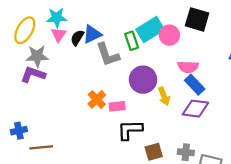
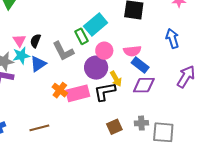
cyan star: (57, 18) -> (21, 56), moved
blue triangle: (92, 34) -> (38, 64), moved
pink circle: (169, 35) -> (104, 51), moved
pink rectangle: (117, 106) -> (78, 93), size x1.6
black L-shape: (130, 130) -> (105, 92), moved
brown line: (41, 147) -> (39, 128), moved

